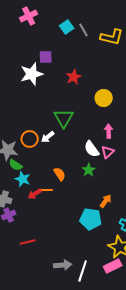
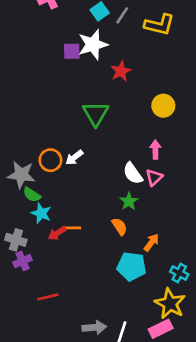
gray line: (84, 30) -> (122, 15), turned 64
white star: (32, 74) -> (93, 45), moved
red star: (74, 77) -> (121, 71), moved
yellow circle: (104, 98) -> (163, 106), moved
green triangle: (64, 118) -> (96, 114), moved
orange semicircle: (60, 174) -> (120, 227), moved

